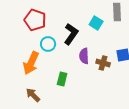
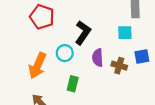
cyan square: (96, 23) -> (125, 33), moved, turned -32
cyan circle: (48, 44) -> (65, 53), moved

